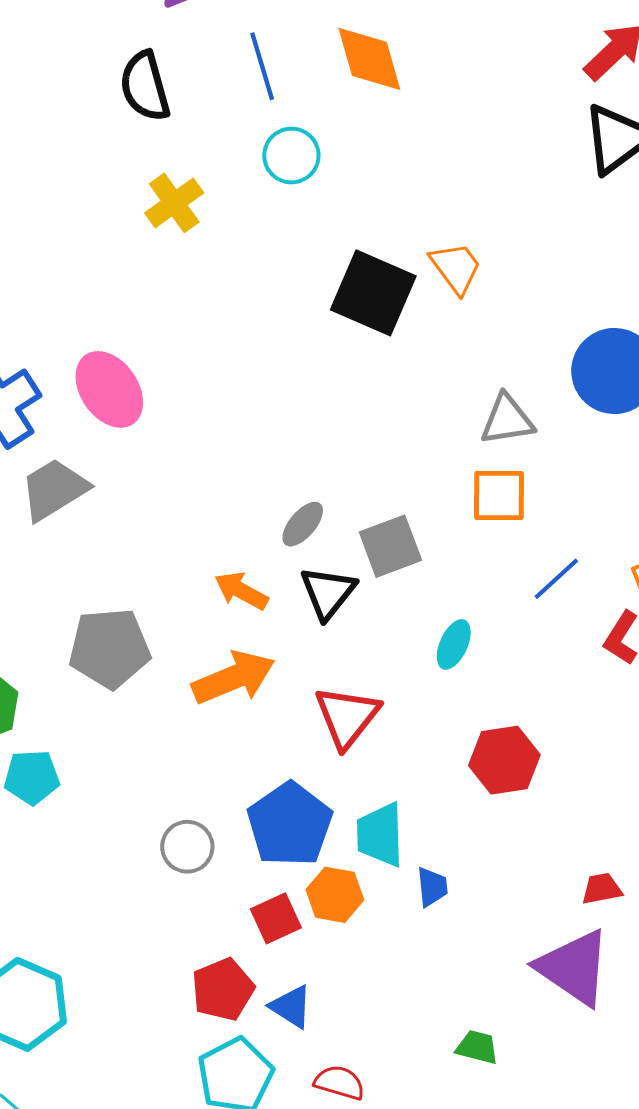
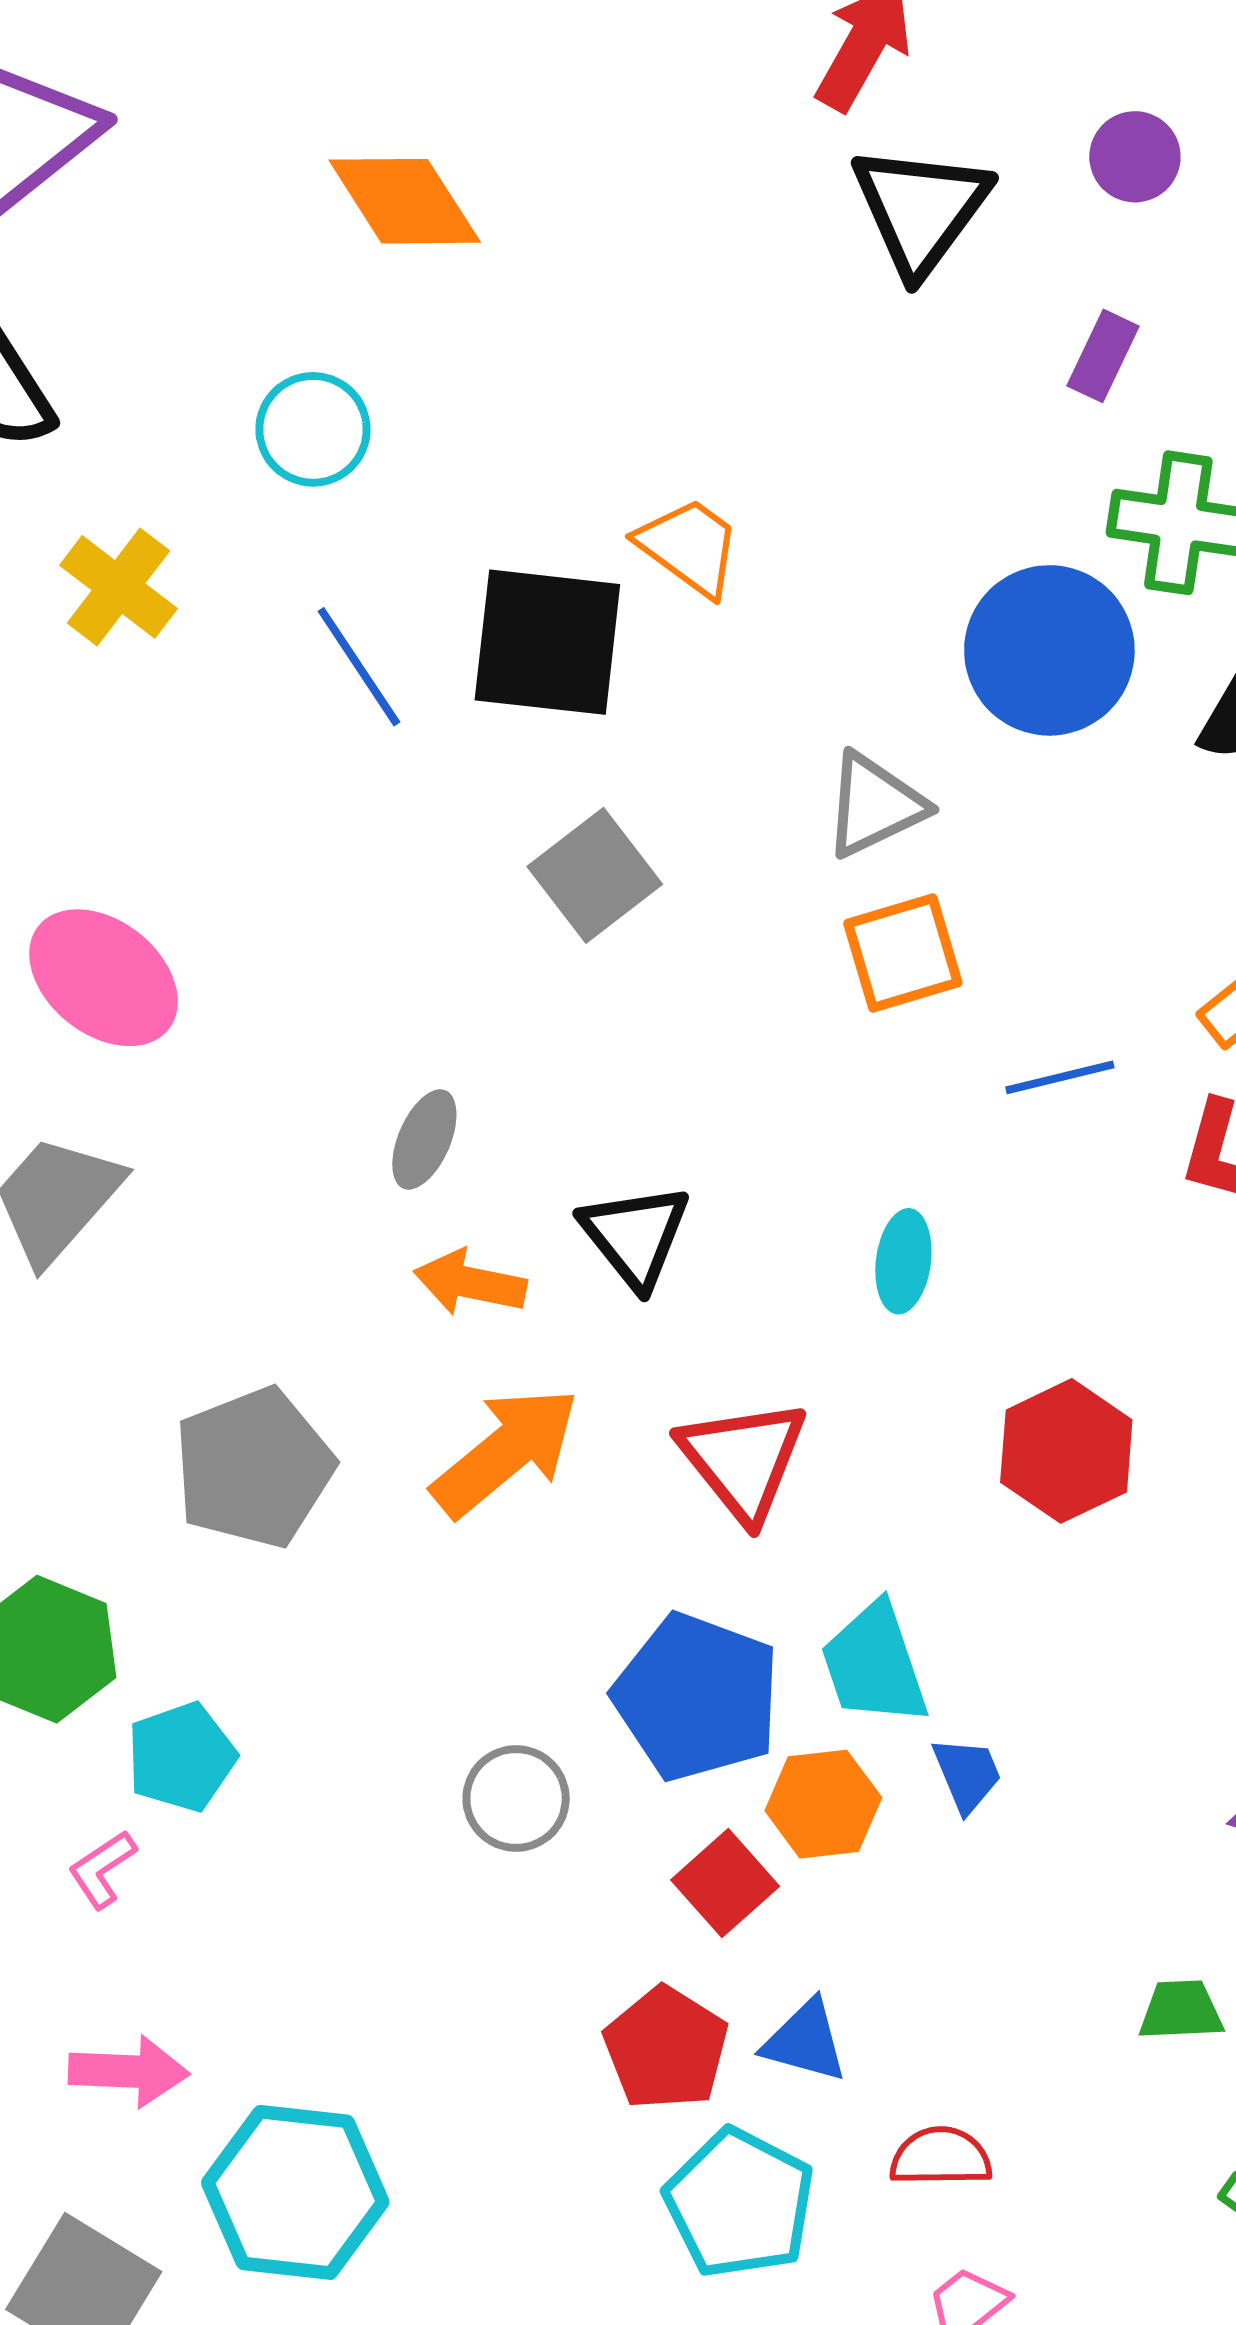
blue line: (262, 66) -> (359, 667), moved
gray ellipse: (303, 524) -> (424, 1139), moved
gray square: (390, 546) -> (595, 875), moved
blue line: (556, 579) -> (1060, 1077), turned 46
blue trapezoid: (432, 887) -> (967, 1774), moved

